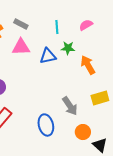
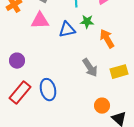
gray arrow: (70, 106) -> (90, 68), moved
blue ellipse: (46, 125) -> (48, 90), moved

